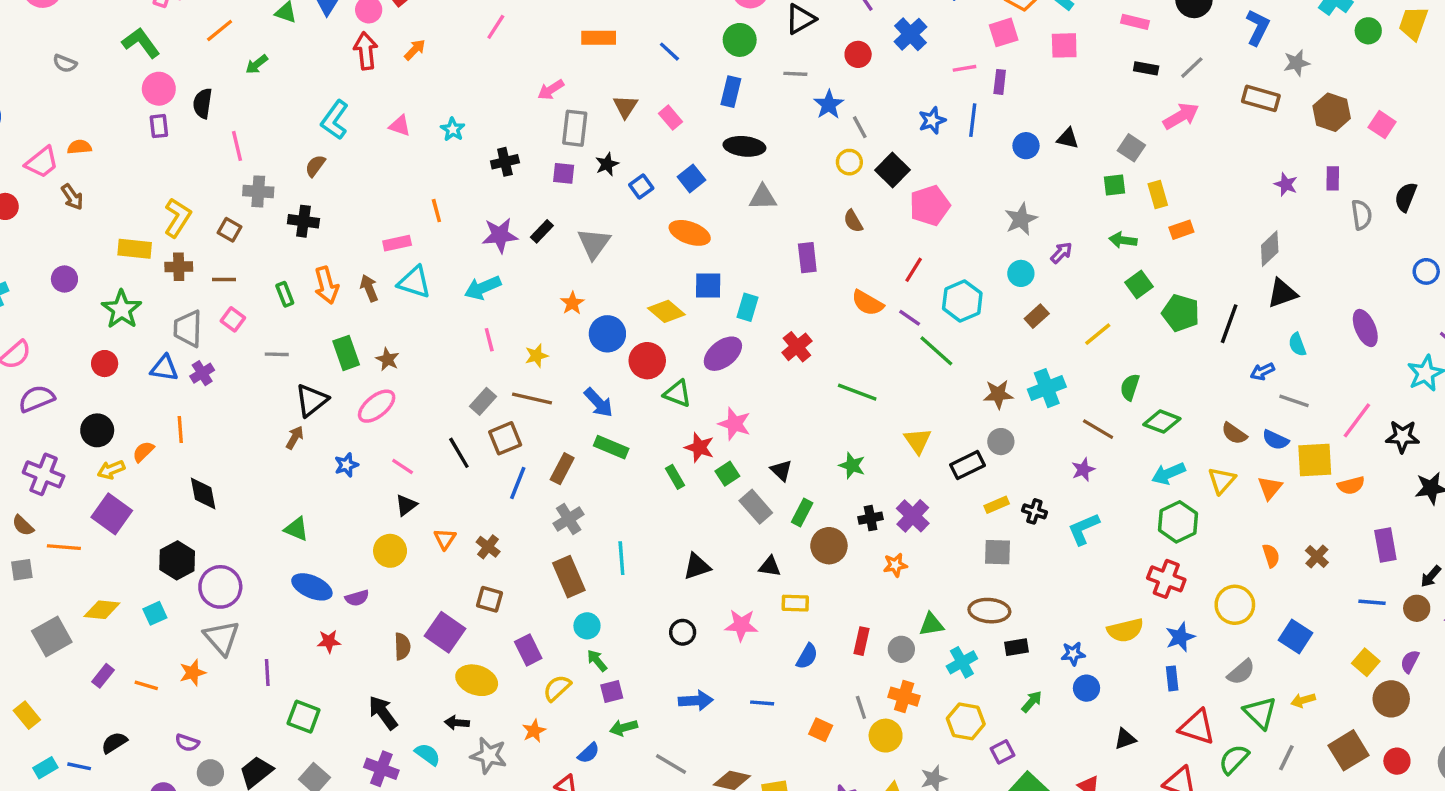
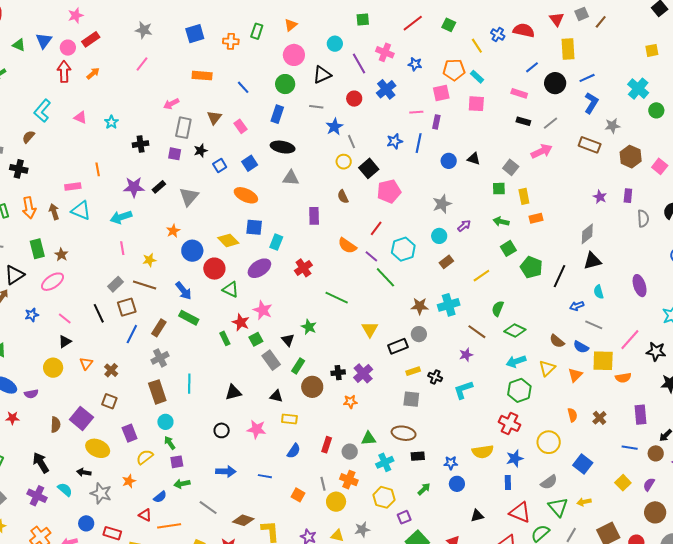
green star: (852, 466) -> (309, 327), moved
brown circle: (1391, 699) -> (655, 512), moved

